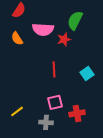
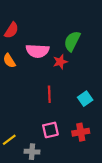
red cross: (77, 113) -> (81, 132), moved
gray cross: (46, 122) -> (32, 152), moved

